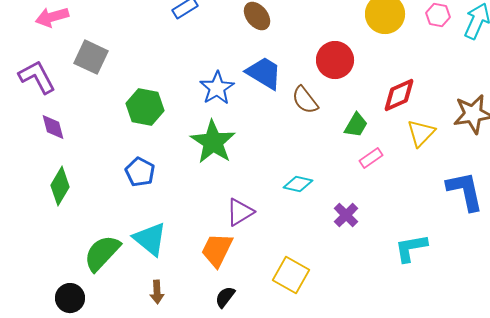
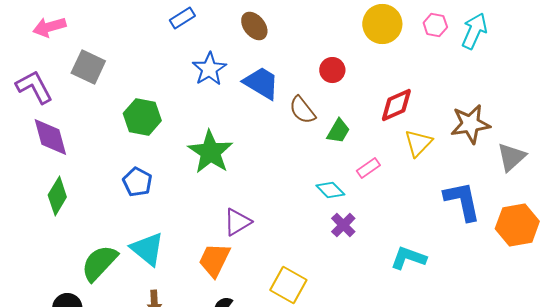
red circle: (335, 60) -> (332, 70), size x0.7
blue star: (217, 88) -> (209, 69), moved
green trapezoid: (356, 125) -> (338, 131), moved
purple diamond: (53, 127) -> (50, 137), size x1.5
cyan diamond: (298, 184) -> (330, 190), moved, turned 32
cyan L-shape: (411, 248) -> (408, 258), turned 30

